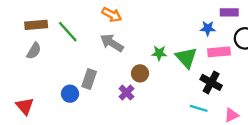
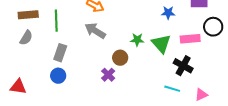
blue star: (208, 28) -> (168, 13), moved
green line: (68, 32) -> (56, 21), turned 40
gray rectangle: (89, 79) -> (60, 53), moved
red triangle: (25, 106) -> (18, 87), turned -42

